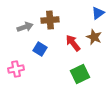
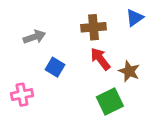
brown cross: (50, 20) -> (93, 27), moved
brown star: (94, 37) -> (129, 71), moved

